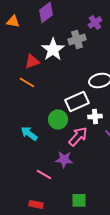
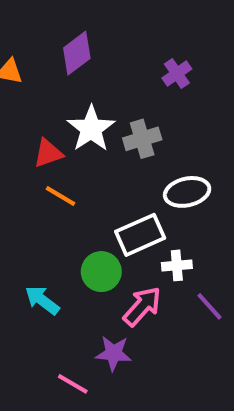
gray cross: (77, 39) -> (142, 139), moved
orange line: (27, 82) -> (60, 196), moved

